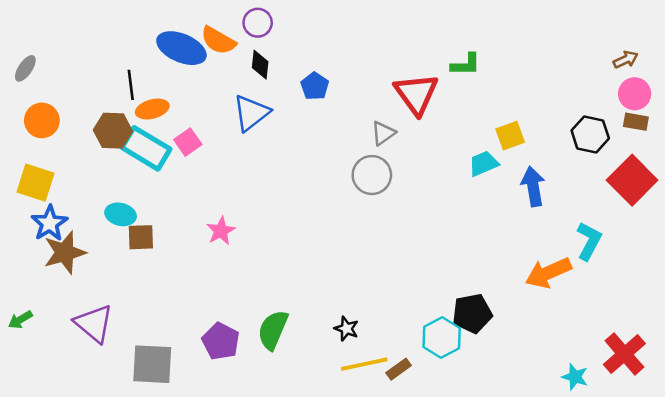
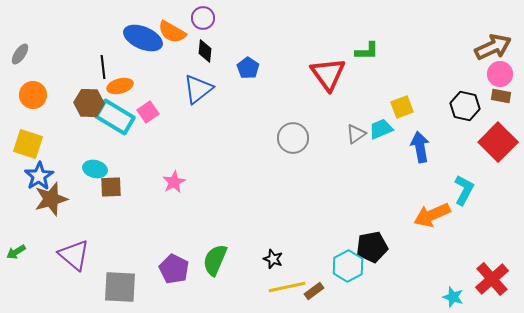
brown arrow: (626, 60) -> (493, 47), size x1.8
gray triangle: (383, 133) -> (356, 134), moved

